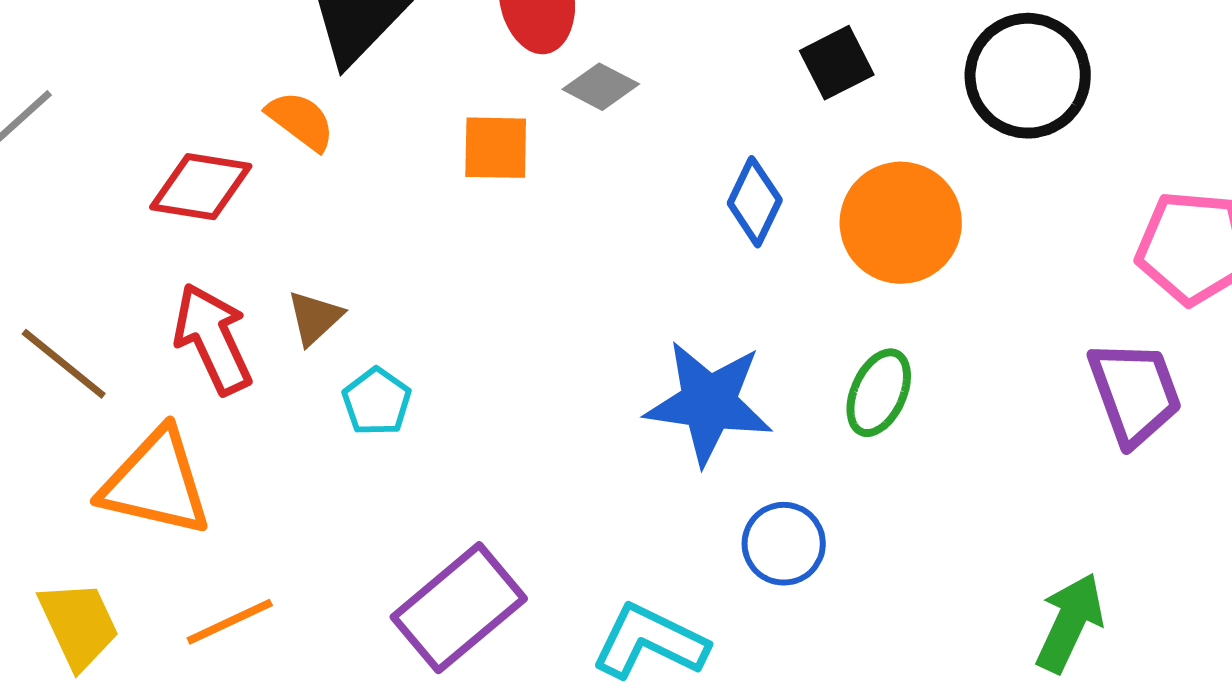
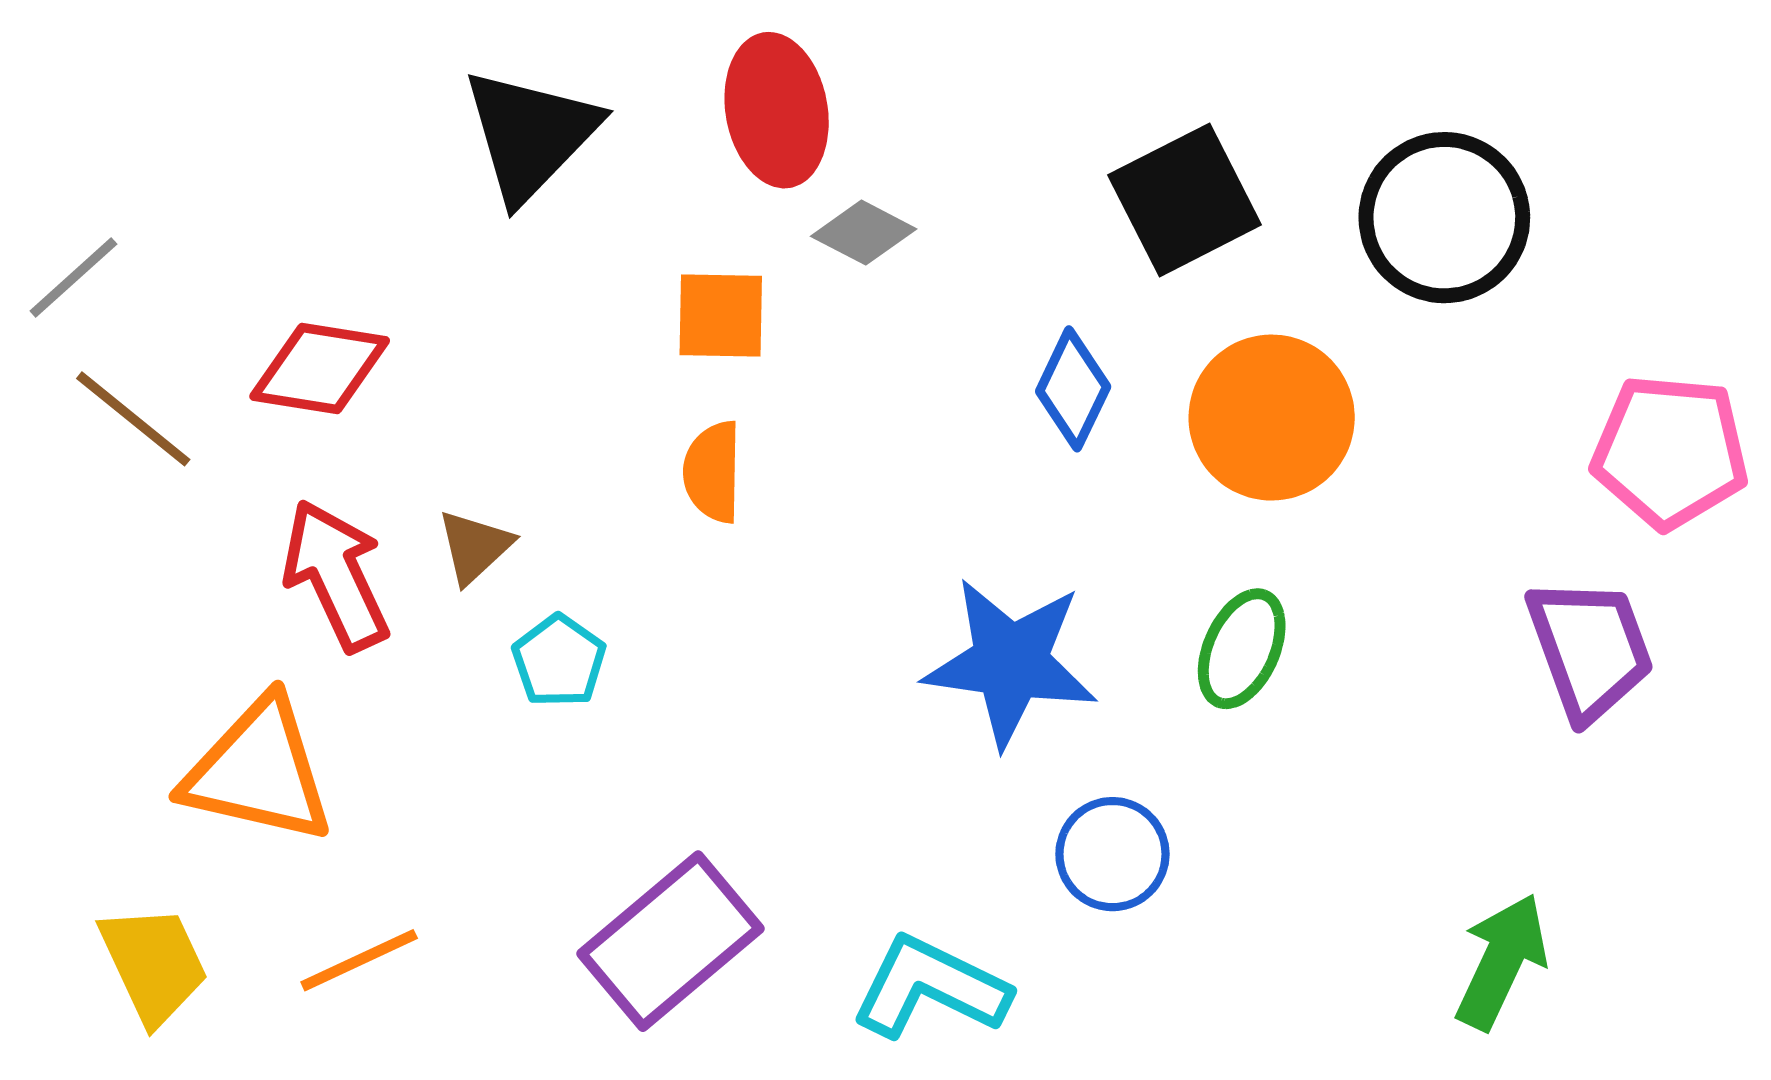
black square: (837, 63) -> (1185, 200), size x1.5
orange semicircle: (301, 121) -> (713, 472), moved, turned -126
brown line: (64, 364) -> (133, 419), moved

